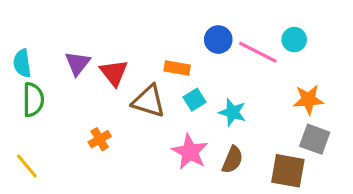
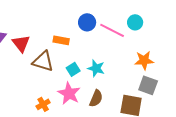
cyan square: (195, 100) -> (73, 69), moved
orange cross: (100, 139) -> (43, 104), moved

